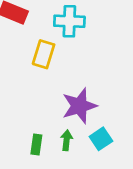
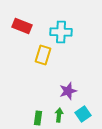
purple star: (79, 106) -> (68, 91), size x0.7

